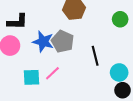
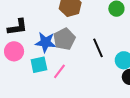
gray pentagon: (63, 41) -> (64, 39), turned 30
cyan square: (32, 77) -> (39, 65), moved

